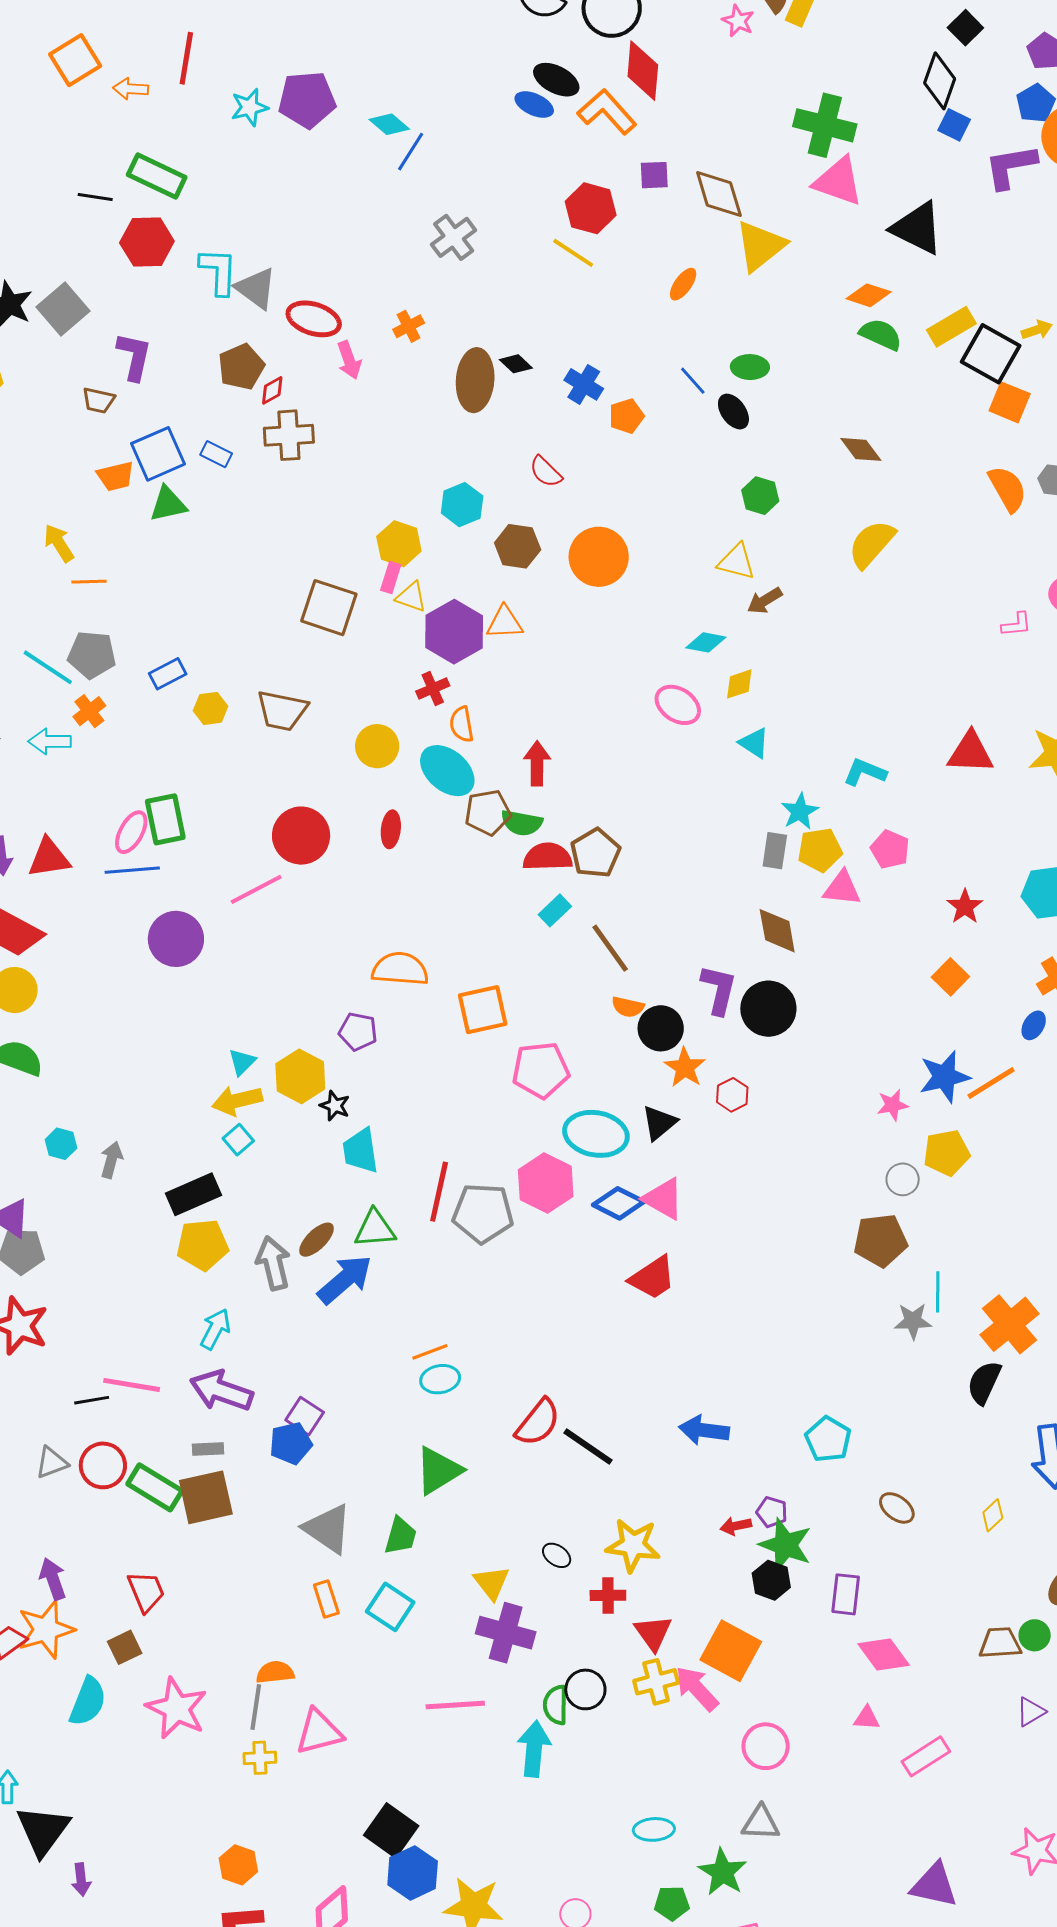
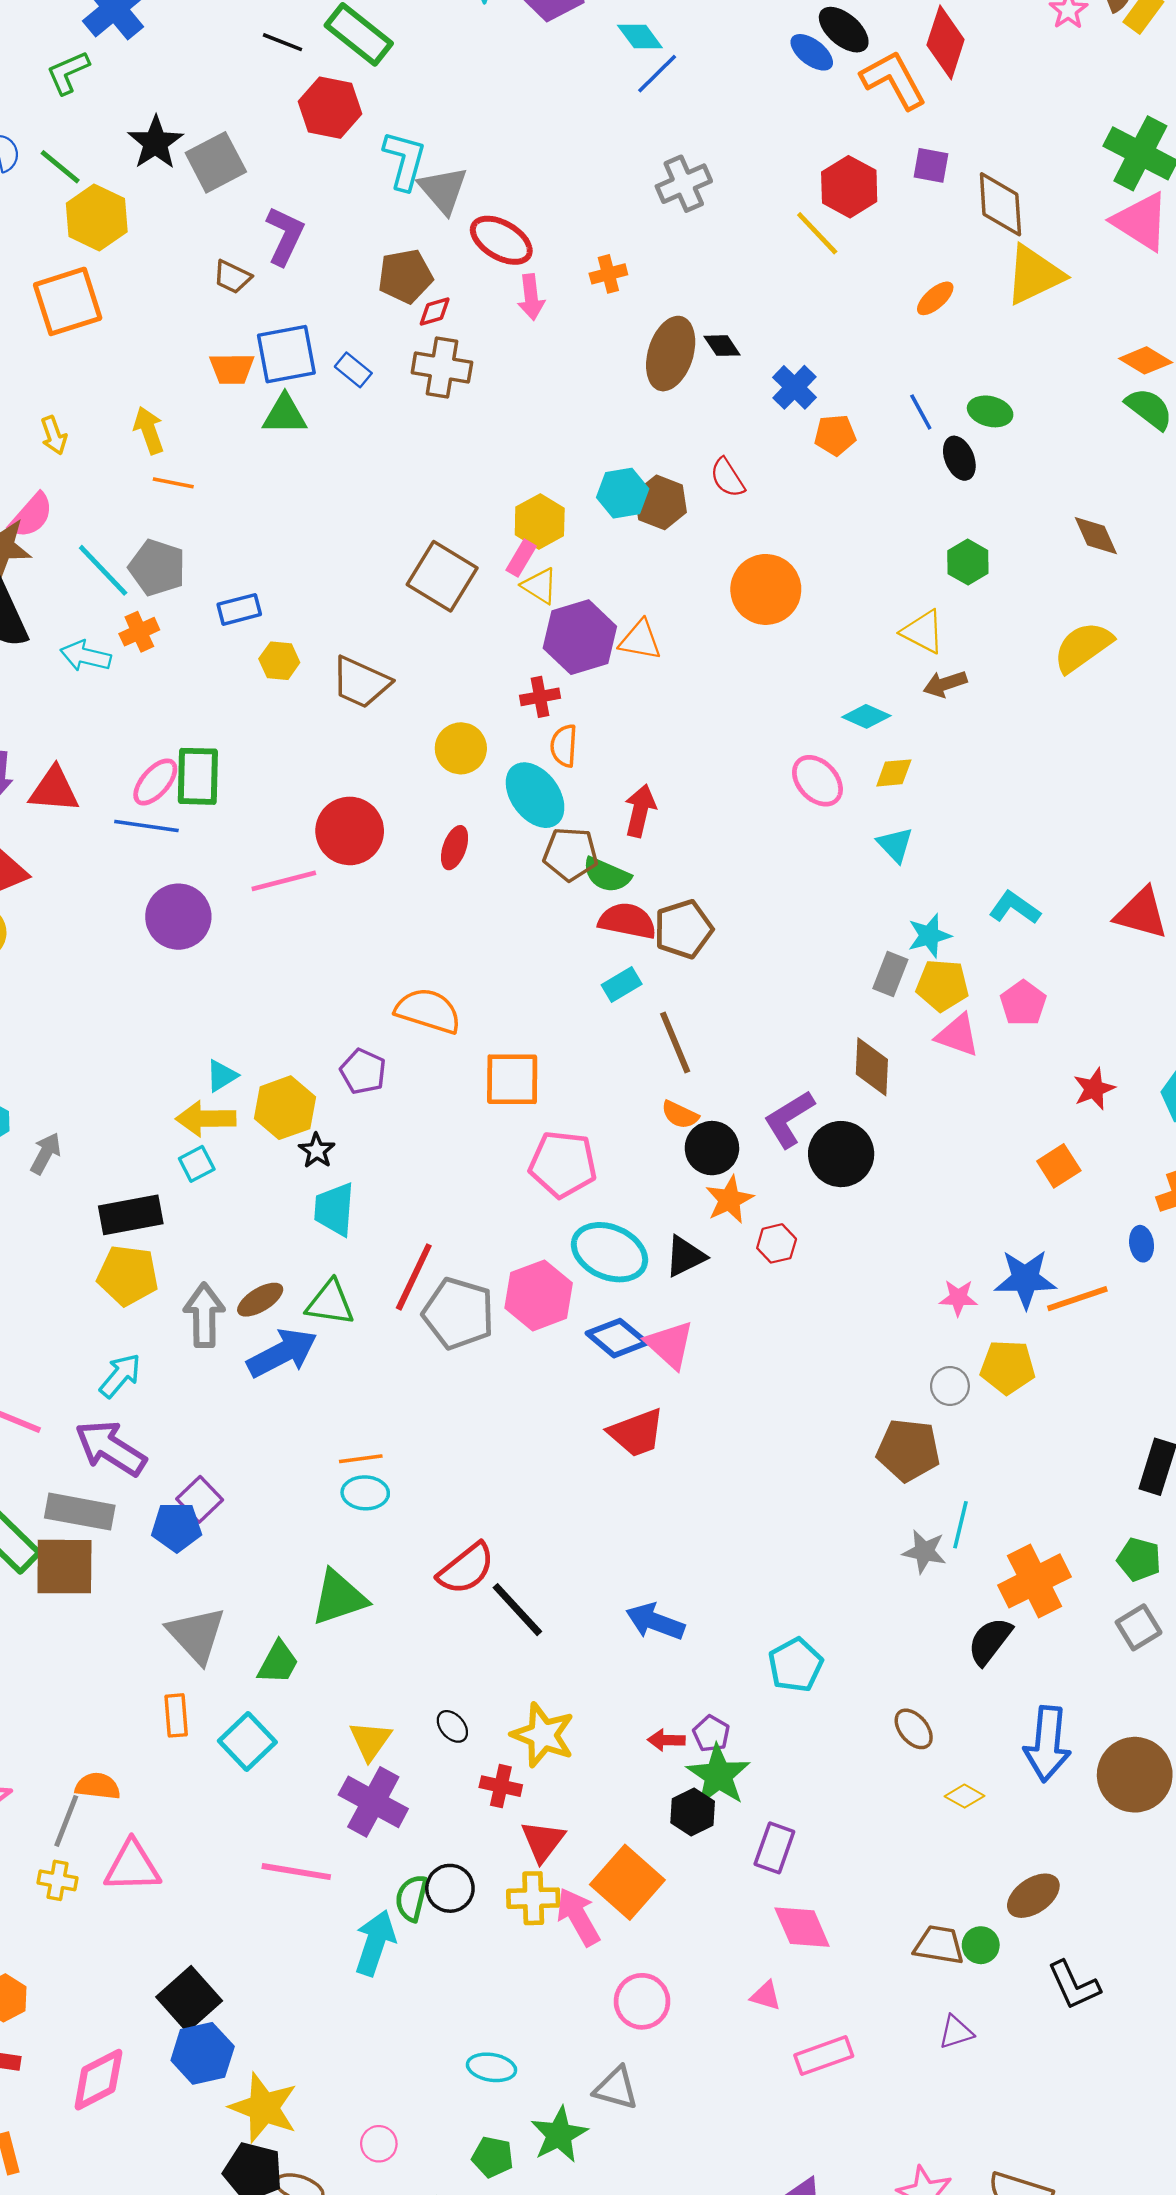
brown hexagon: (518, 546) -> (661, 502), moved
purple L-shape: (719, 990) -> (789, 1119), turned -148
blue ellipse: (1034, 1025) -> (1142, 1244), turned -52
gray rectangle: (208, 1449) -> (80, 1512), size x1.8
brown ellipse: (897, 1508) -> (914, 1729), moved
yellow diamond: (993, 1515) -> (965, 1796), turned 60

